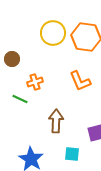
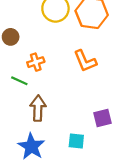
brown arrow: (56, 121) -> (38, 108), moved

